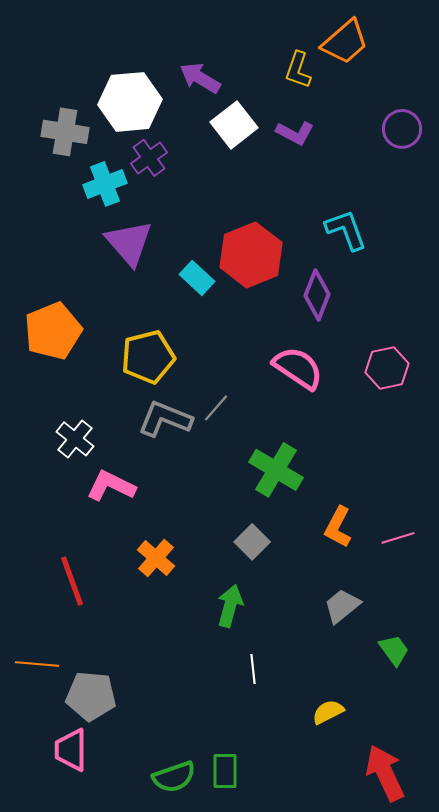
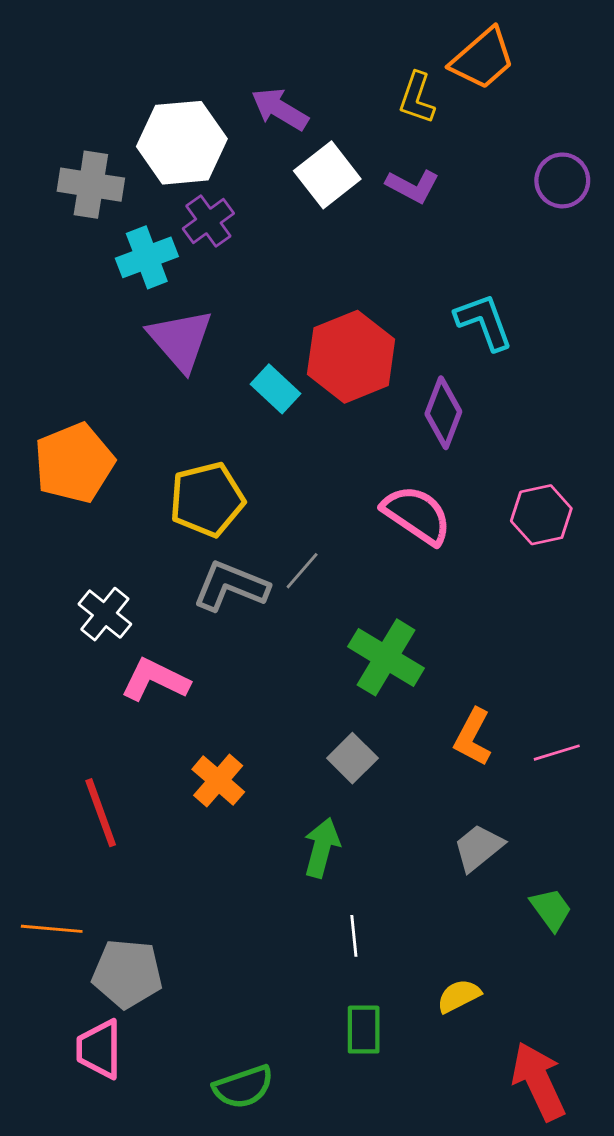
green rectangle: (225, 771) -> (364, 1030), moved

